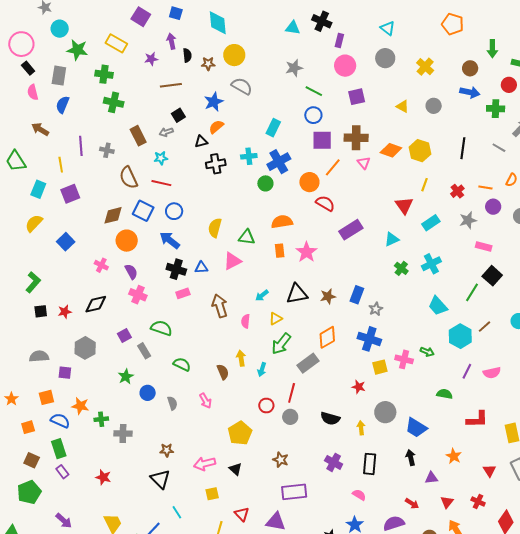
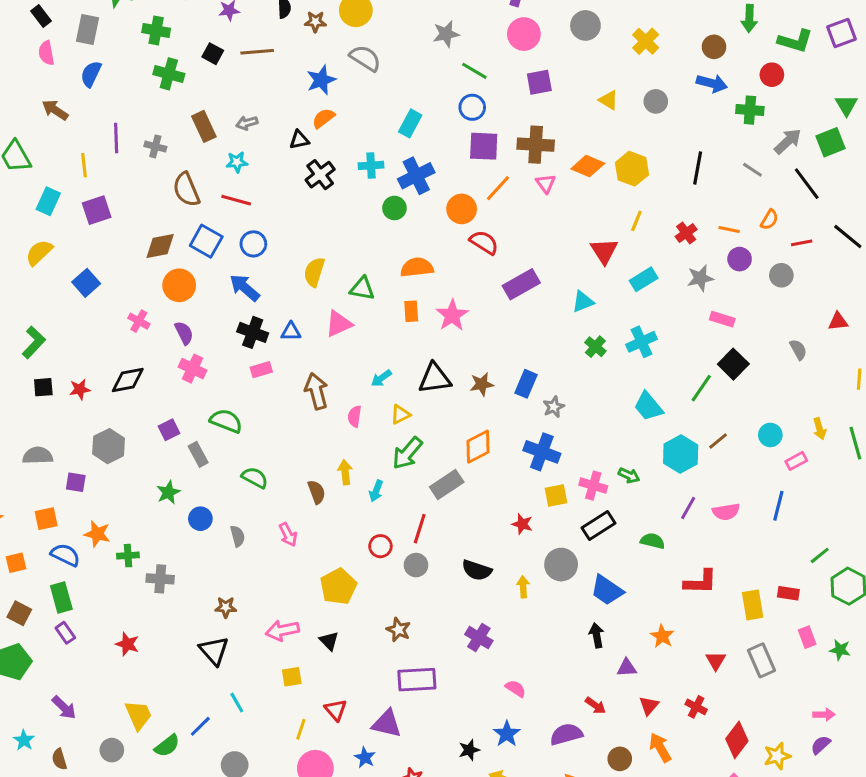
black square: (178, 115) -> (213, 54), moved, turned -32
black cross: (216, 164) -> (320, 175), turned -30
black rectangle: (370, 464) -> (599, 526), moved, turned 50

